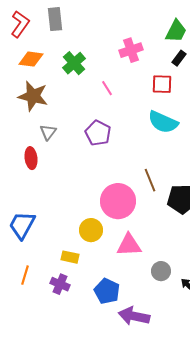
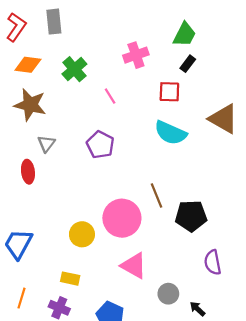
yellow circle: (91, 230) -> (82, 234), moved
pink triangle: (129, 245) -> (134, 266), turned 32

